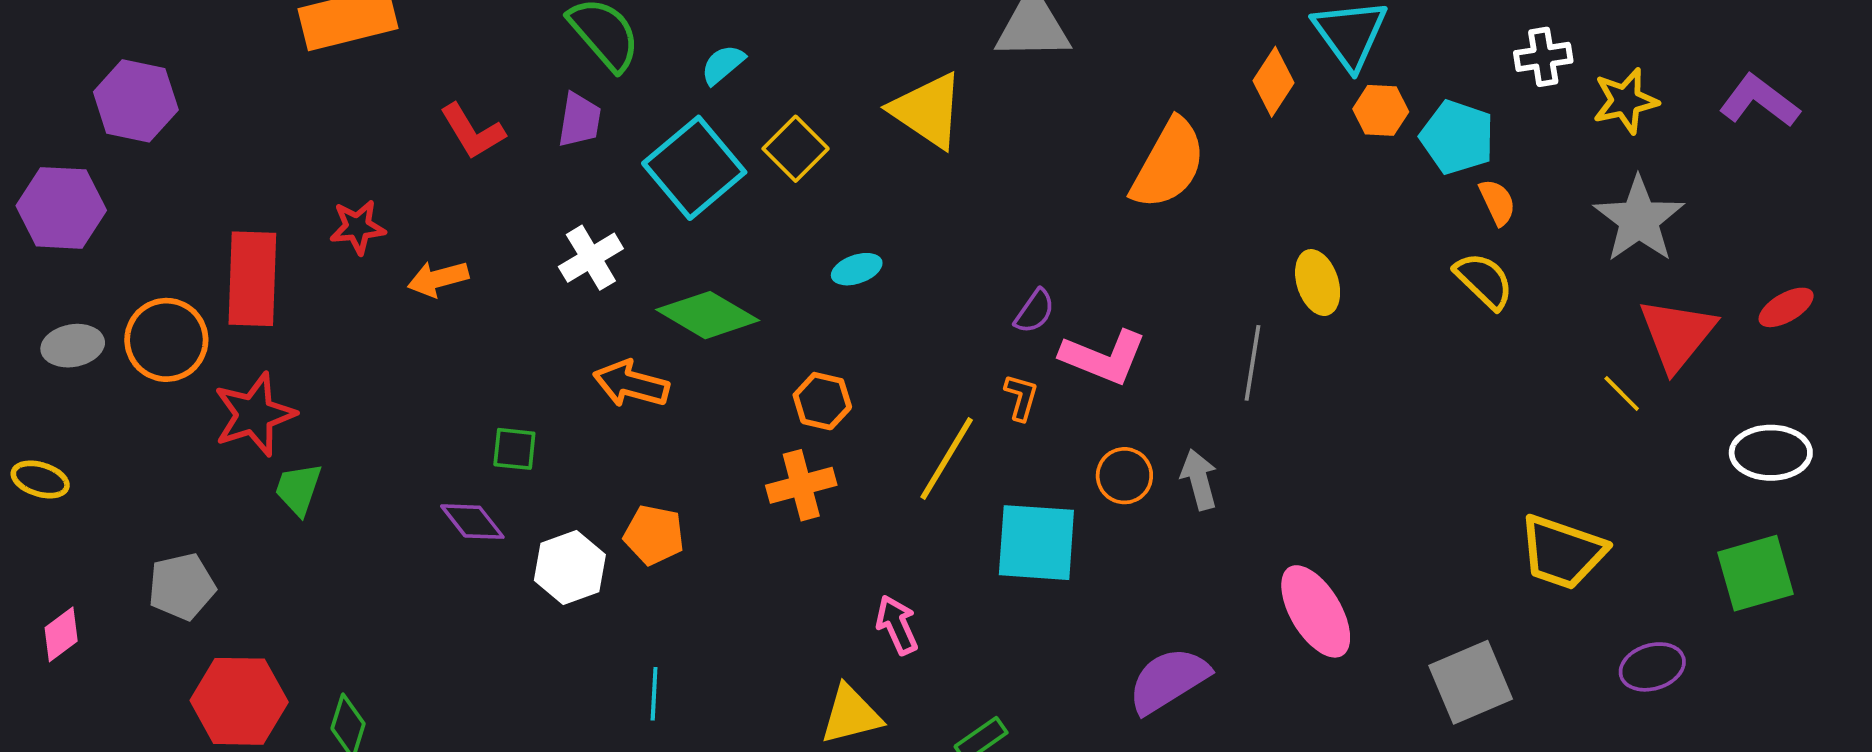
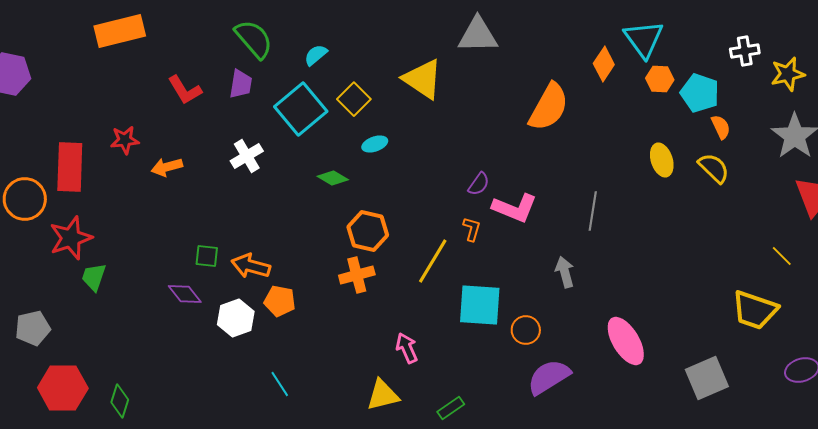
cyan ellipse: (857, 269) -> (375, 144), moved
yellow ellipse: (1318, 283) -> (662, 160), moved
green diamond: (708, 315) -> (333, 178), moved, size x0.6
orange arrow: (631, 384) -> (251, 266), moved
yellow line: (1622, 393) -> (782, 256), moved
orange hexagon: (822, 401) -> (368, 231), size x1.4
orange circle: (1124, 476) -> (526, 330), moved
cyan line: (654, 694) -> (280, 384), turned -36

